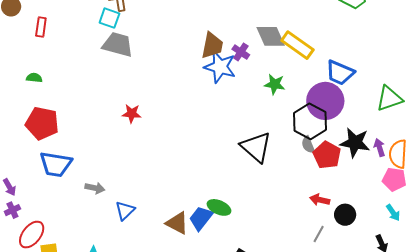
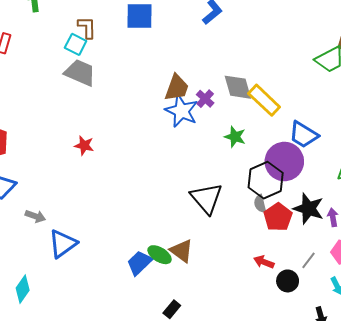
blue triangle: (125, 210) -> (63, 244), size x1.4
brown triangle: (177, 223) -> (182, 251), moved
gray line: (319, 234) -> (309, 260), moved

